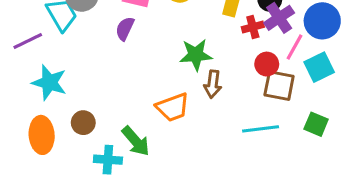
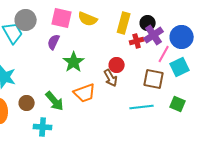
green star: (196, 55) -> (74, 62), moved, turned -30
red circle: (267, 64) -> (117, 65), moved
brown arrow: (213, 84) -> (111, 78), turned -36
green arrow: (136, 141) -> (55, 101), moved

